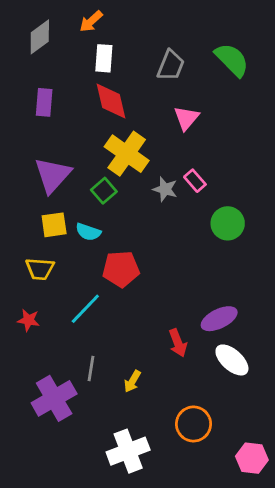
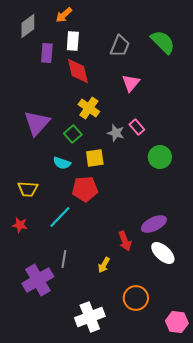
purple rectangle: (44, 102) -> (47, 53), moved
yellow cross: (127, 154) -> (89, 108), size x0.7
yellow square: (54, 225) -> (95, 158), moved
yellow arrow: (132, 381) -> (104, 265), moved

